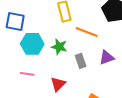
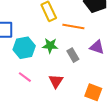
purple triangle: (107, 58) -> (97, 47), turned 49
pink line: (27, 74) -> (25, 77), turned 40

